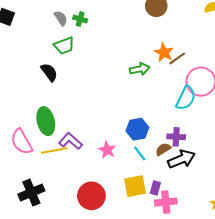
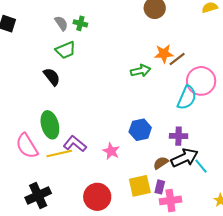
orange star: (164, 53) -> (164, 54), turned -30
brown semicircle: (163, 149) -> (161, 163), moved
cyan line: (140, 154) -> (201, 166), moved

